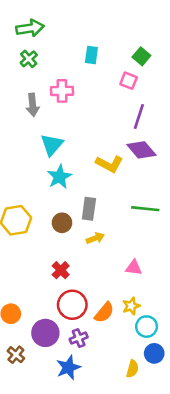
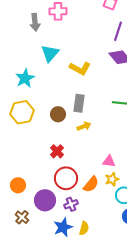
yellow L-shape: (109, 164) -> (80, 68), moved
cyan star: (59, 177) -> (25, 78), moved
pink triangle: (134, 268) -> (109, 161), moved
yellow semicircle: (132, 369) -> (84, 228), moved

